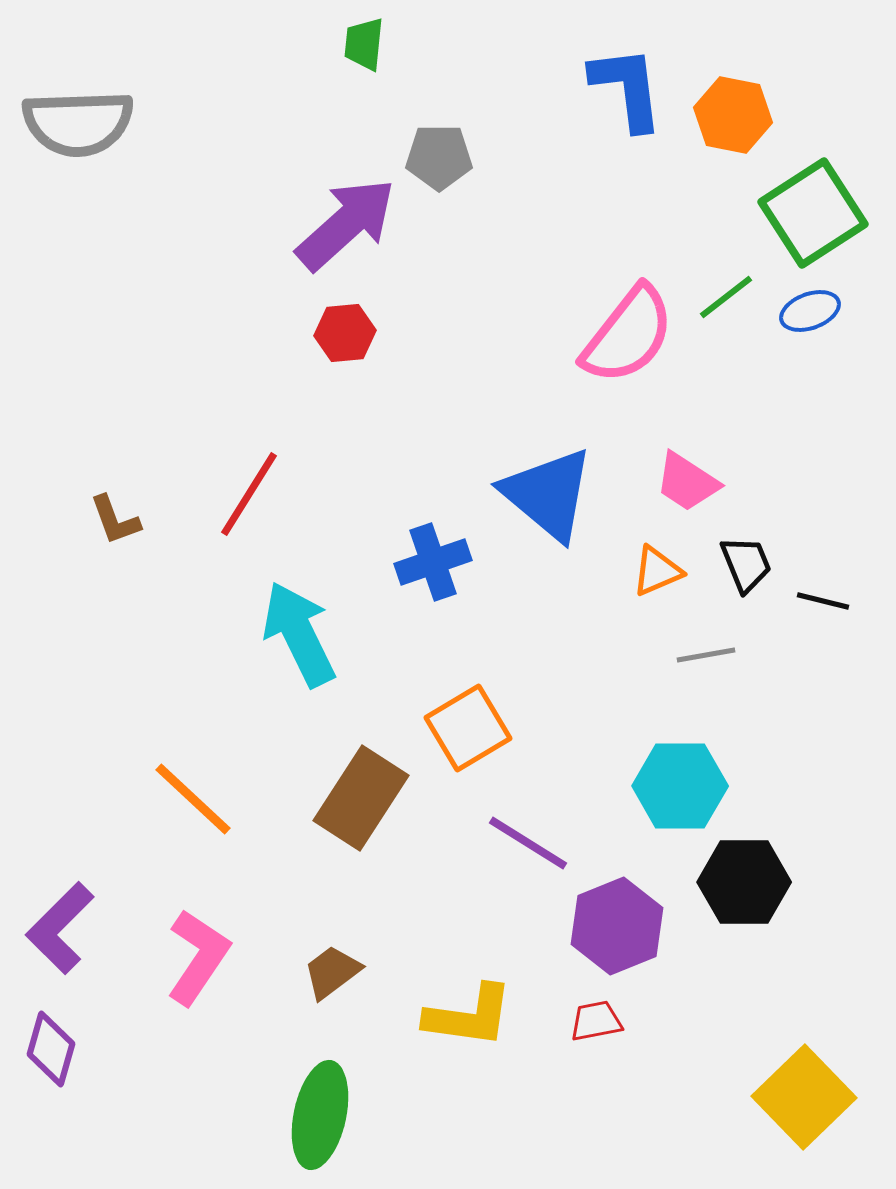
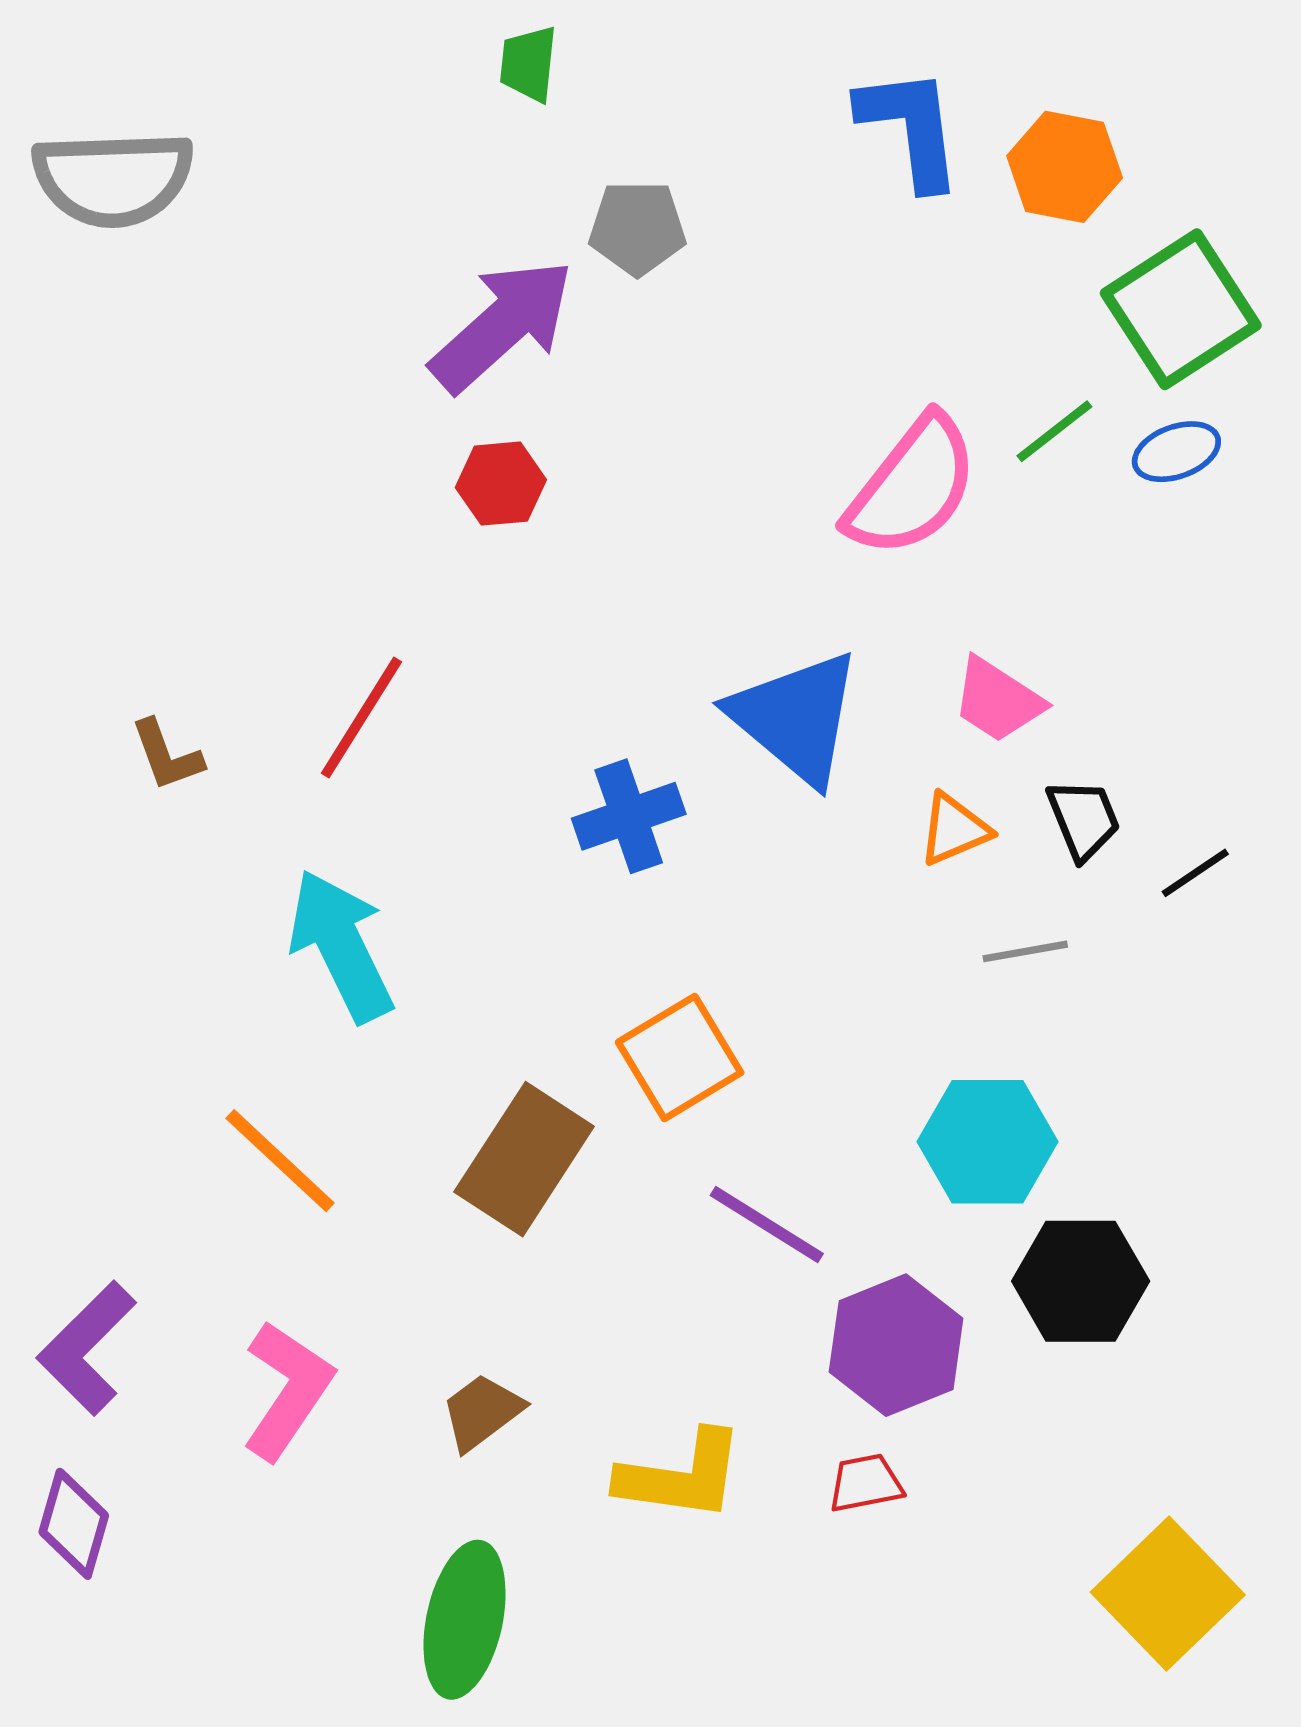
black line: (823, 601) -> (1195, 873), turned -48
cyan arrow: (299, 634) -> (341, 946), moved

